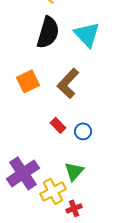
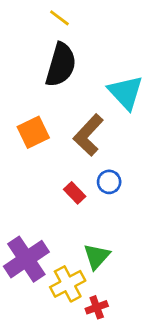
cyan triangle: (87, 34) -> (126, 92), moved
blue circle: (83, 131) -> (109, 182), moved

